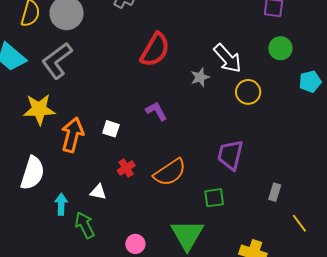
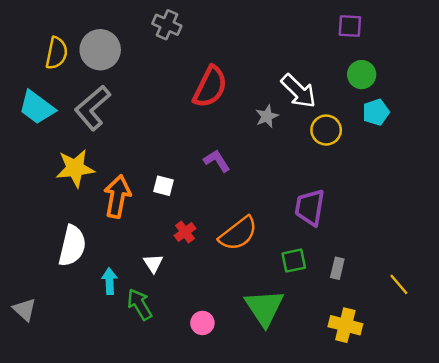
cyan pentagon: (310, 82) -> (376, 112), moved
white triangle: (98, 192) -> (153, 263), turned 48
gray rectangle: (275, 192) -> (337, 268), moved

